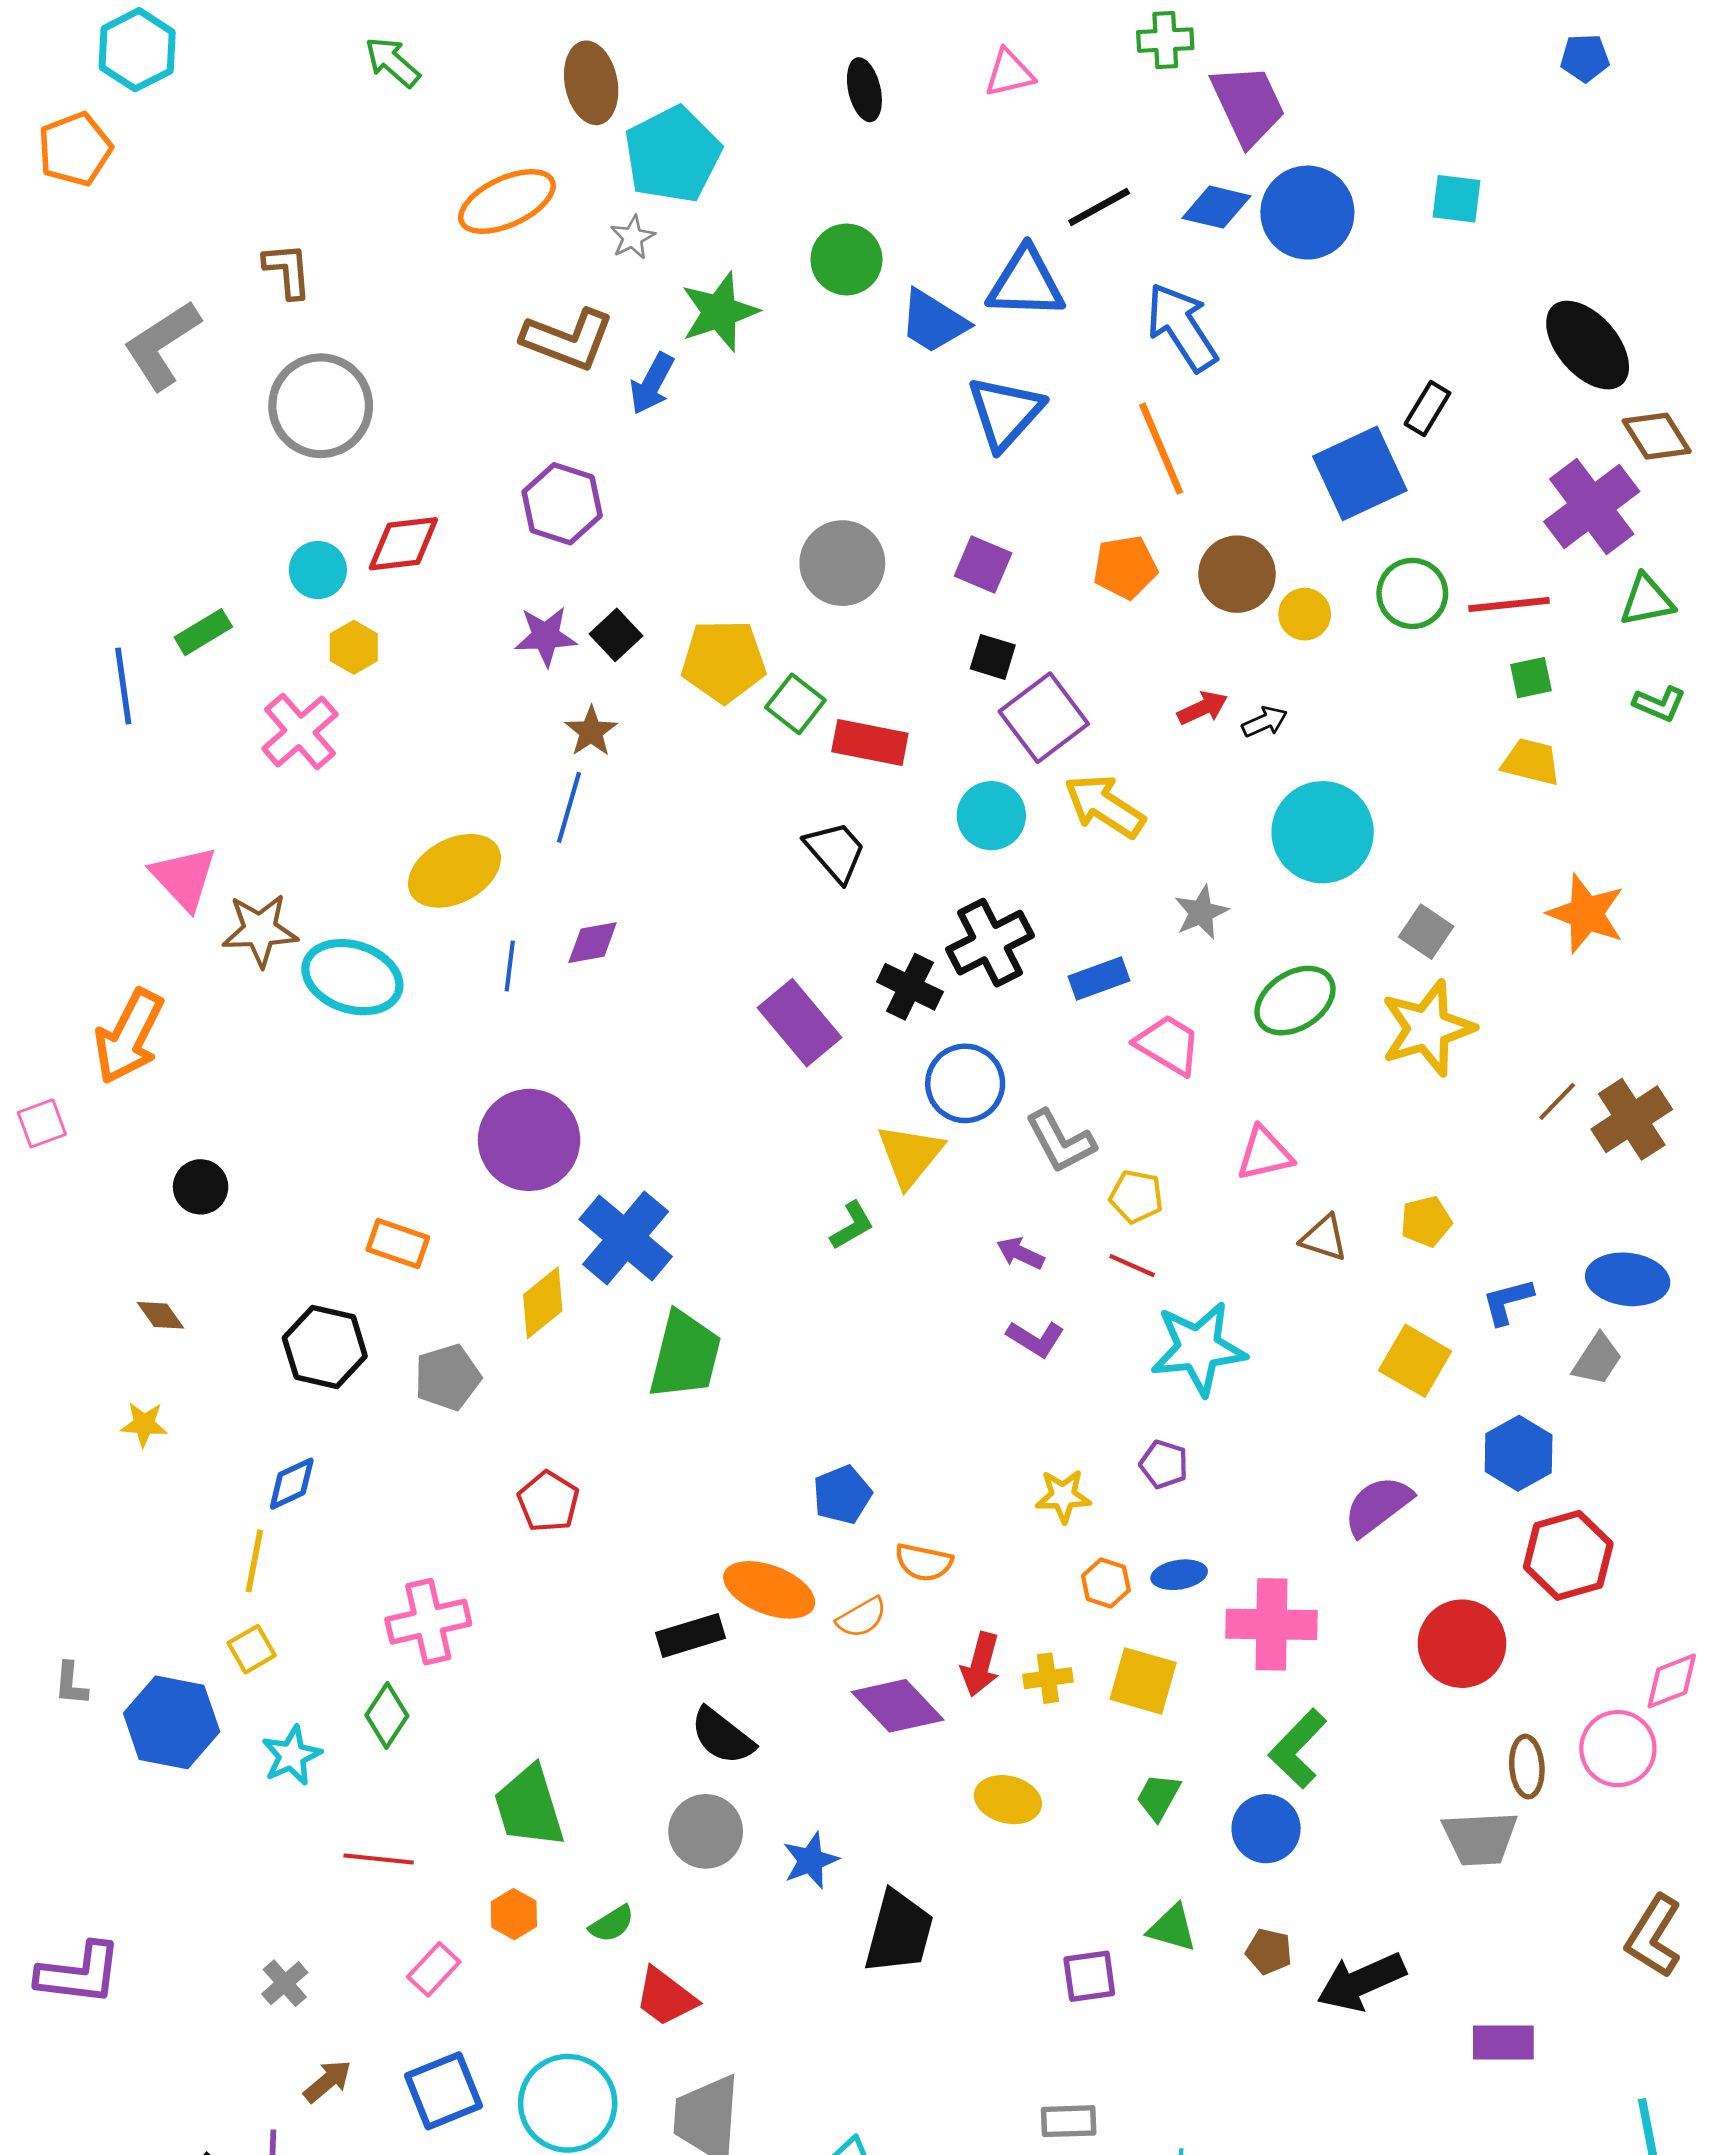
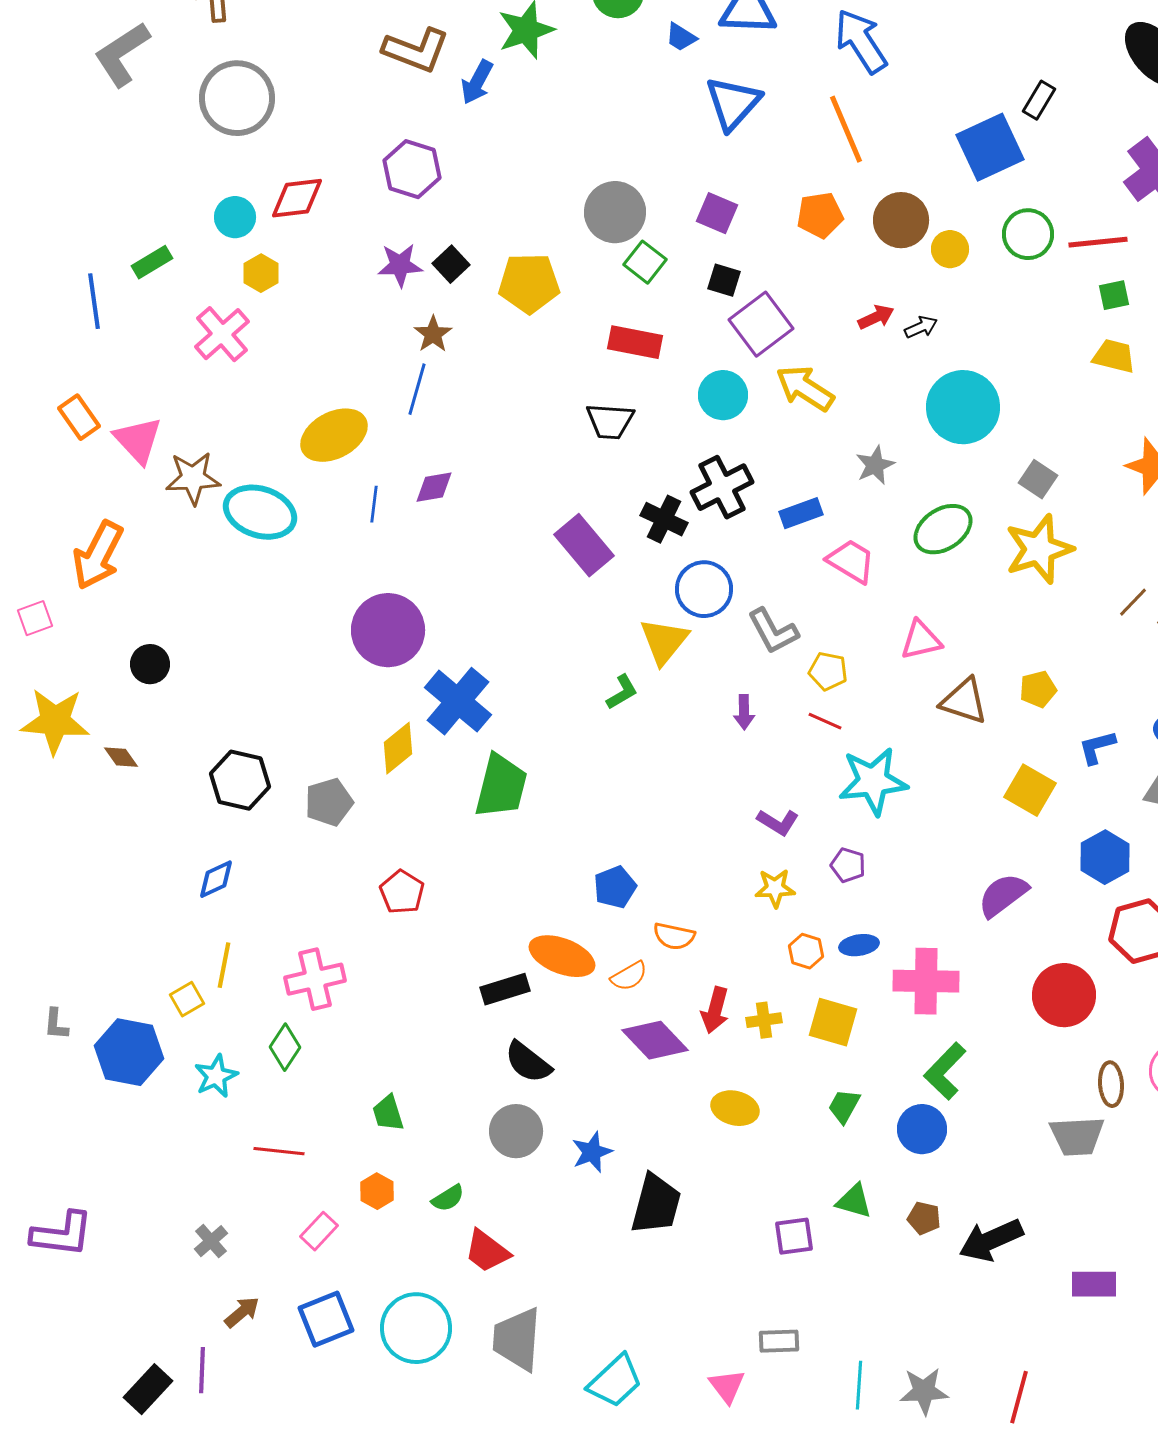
blue trapezoid: (933, 322) -> (681, 37), size x0.6
green square: (795, 704) -> (645, 262), moved
black trapezoid: (835, 852) -> (610, 421), turned 135
brown triangle: (1324, 1238) -> (964, 701), size x1.4
orange rectangle: (398, 1243) -> (79, 417), moved, turned 36
purple arrow: (1020, 1253) -> (744, 712), turned -116
purple L-shape: (1036, 1339) -> (778, 822), moved
yellow star: (144, 1424) -> (55, 721), moved, size x2.0
yellow line: (254, 1561) -> (224, 965), moved
green trapezoid: (529, 1807) -> (388, 1113), size x0.6

